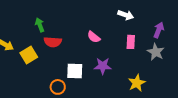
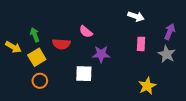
green arrow: (40, 25) -> (35, 35), moved
pink semicircle: (94, 37) -> (86, 32), moved
purple star: (103, 66) -> (101, 54), moved
orange circle: (58, 87) -> (40, 81), moved

